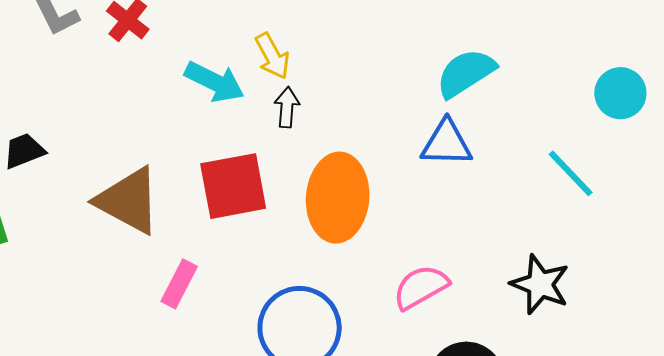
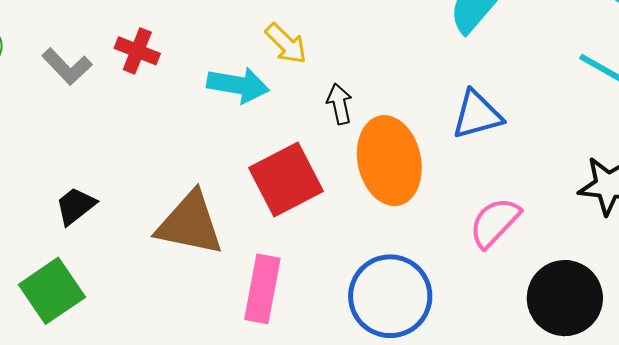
black arrow: (287, 107) -> (340, 104), moved
blue triangle: (447, 143) -> (477, 115), moved
pink rectangle: (179, 284) -> (262, 289), size x1.4

